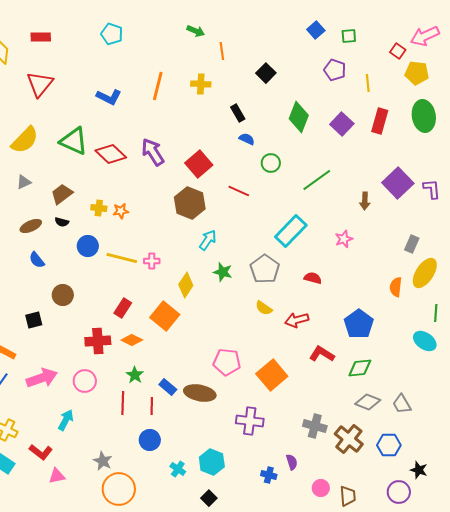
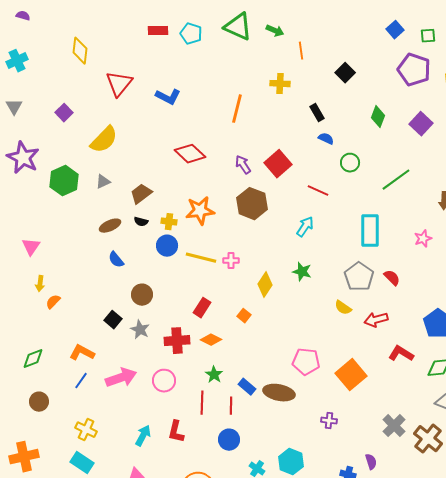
red rectangle: (41, 37) -> (158, 31), moved
purple pentagon: (335, 70) -> (414, 70), size x1.5
orange line: (158, 86) -> (237, 109), moved
blue L-shape: (109, 97) -> (168, 97), moved
green diamond: (299, 117) -> (378, 117), size x0.7
green triangle: (74, 141) -> (238, 27), moved
purple arrow: (153, 152) -> (243, 165), moved, size x0.7
brown hexagon: (190, 203) -> (252, 204), moved
yellow cross: (99, 208) -> (169, 222), moved
orange star: (121, 211) -> (200, 211), size x1.8
cyan rectangle: (291, 231) -> (370, 231), turned -44
cyan arrow: (208, 240) -> (305, 227), moved
gray pentagon: (265, 269) -> (359, 277), moved
red semicircle: (313, 278) -> (392, 278), turned 30
orange square: (165, 316) -> (244, 316), size x0.5
black square: (34, 320) -> (113, 320), turned -36
cyan arrow: (66, 420) -> (143, 436), moved
purple cross: (250, 421) -> (329, 421), size x0.6
gray cross: (315, 426) -> (394, 426), turned 30
red L-shape: (41, 452) -> (176, 432), moved, turned 65
gray star: (103, 461) -> (140, 330), moved

